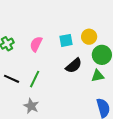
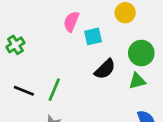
yellow circle: (89, 37) -> (125, 13), moved
pink semicircle: (36, 44) -> (71, 21), moved

